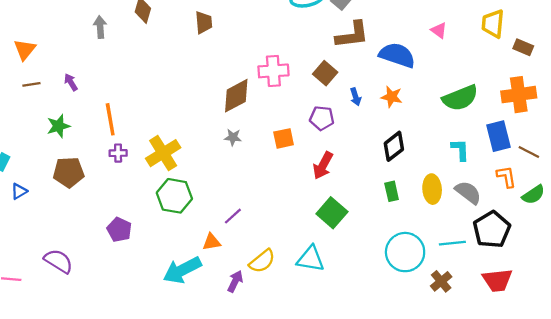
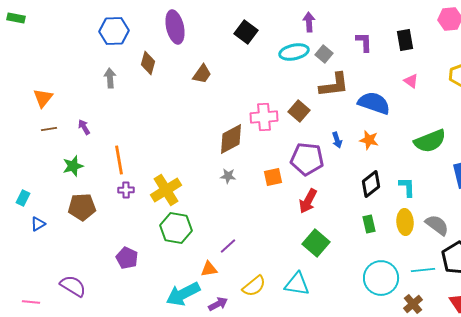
brown trapezoid: (204, 23) -> (202, 74), turned 40
brown square: (325, 73) -> (299, 111), moved
purple pentagon: (322, 118) -> (307, 159), size x1.5
cyan L-shape: (460, 150) -> (407, 187), moved
purple arrow: (235, 281) -> (218, 304), moved, turned 36

